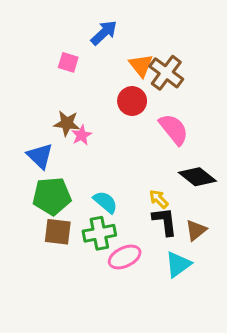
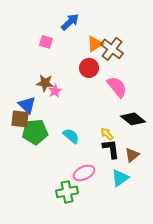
orange triangle: (141, 65) -> (95, 44), turned 36
brown square: (58, 232) -> (20, 119), moved
green cross: (99, 233) -> (67, 192), moved

